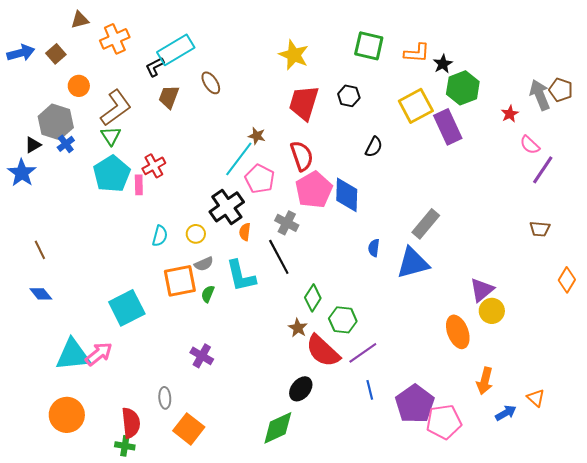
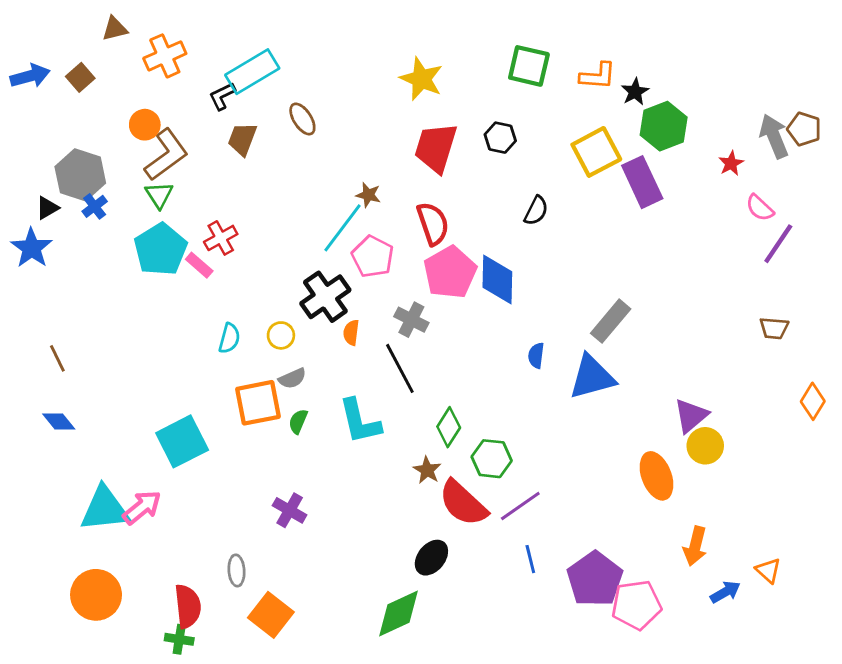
orange circle: (79, 86) -> (145, 125), moved
pink rectangle: (139, 185) -> (199, 265), turned -48
cyan L-shape: (241, 276) -> (360, 421), moved

